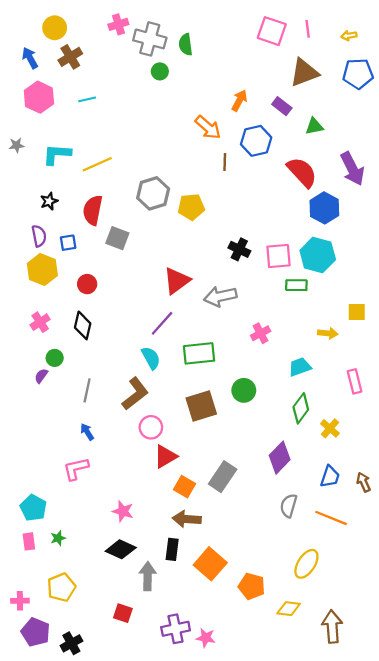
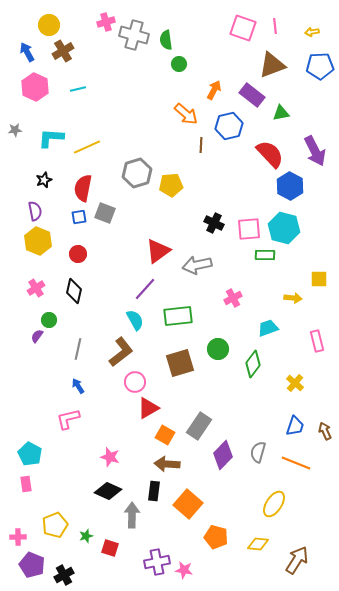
green circle: (160, 71) -> (179, 64), moved
purple rectangle: (282, 106) -> (252, 95), size x1.4
blue square: (68, 243) -> (79, 217), moved
green diamond: (301, 408) -> (253, 364), moved
purple diamond: (280, 458) -> (223, 455), moved
green star: (58, 538) -> (86, 536), moved
orange pentagon: (252, 586) -> (216, 537), moved
brown arrow: (332, 627) -> (297, 560), turned 36

